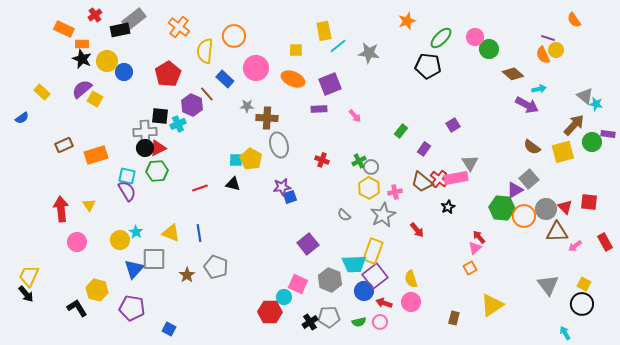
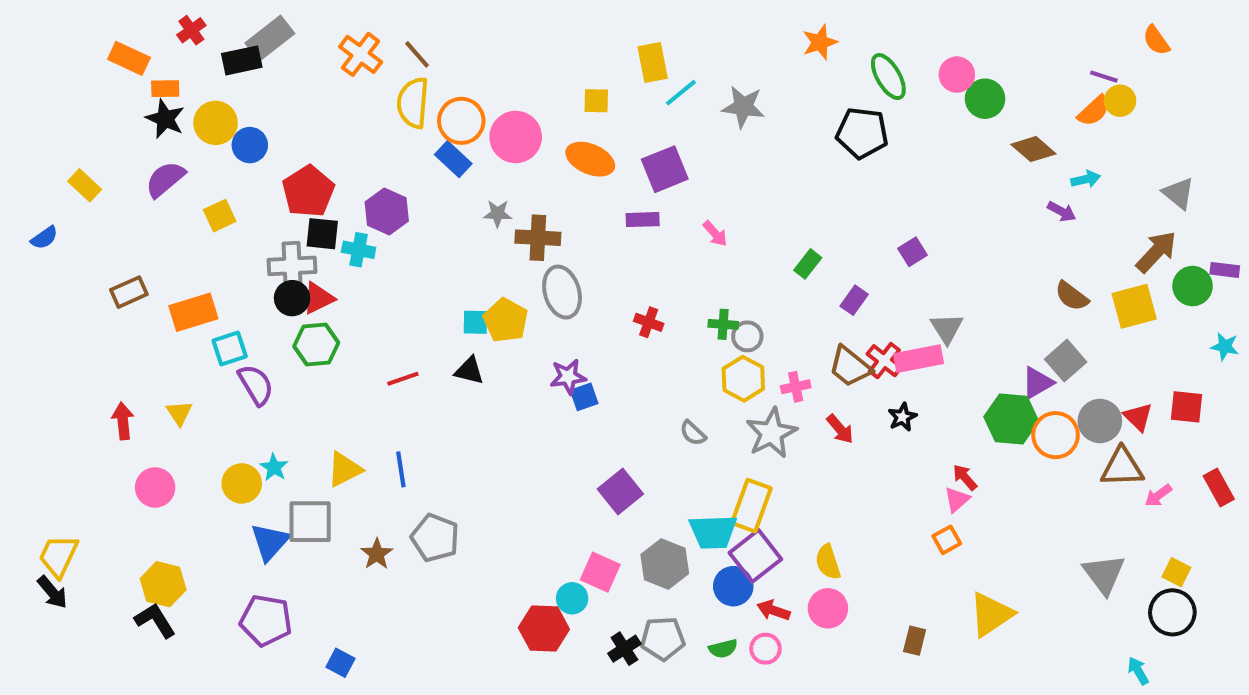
orange circle: (234, 36) -> (461, 121), moved
green ellipse: (441, 38) -> (888, 77), turned -75
orange semicircle: (543, 55) -> (1094, 111), turned -108
red pentagon: (168, 74) -> (308, 191), moved
brown line: (207, 94) -> (417, 54), moved
yellow square: (95, 99) -> (220, 216), moved, turned 35
cyan star: (596, 104) -> (1225, 346), moved
purple arrow: (527, 105) -> (1062, 212), size x0.6
cyan cross: (178, 124) -> (359, 250), turned 35
green cross: (359, 161) -> (723, 324), turned 32
cyan square: (127, 176) -> (230, 348), moved, turned -30
red arrow: (61, 209) -> (123, 421), size x0.7
red arrow: (417, 230) -> (840, 429), moved
yellow triangle: (171, 233) -> (344, 469), turned -48
yellow hexagon: (97, 290) -> (163, 584), moved

